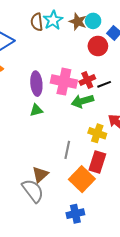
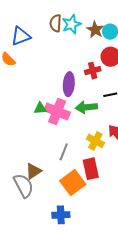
red cross: (87, 80) -> (93, 71), moved
pink cross: (64, 82) -> (57, 111), moved
purple ellipse: (36, 84) -> (69, 84), moved
red rectangle: (97, 162) -> (91, 169), turned -40

